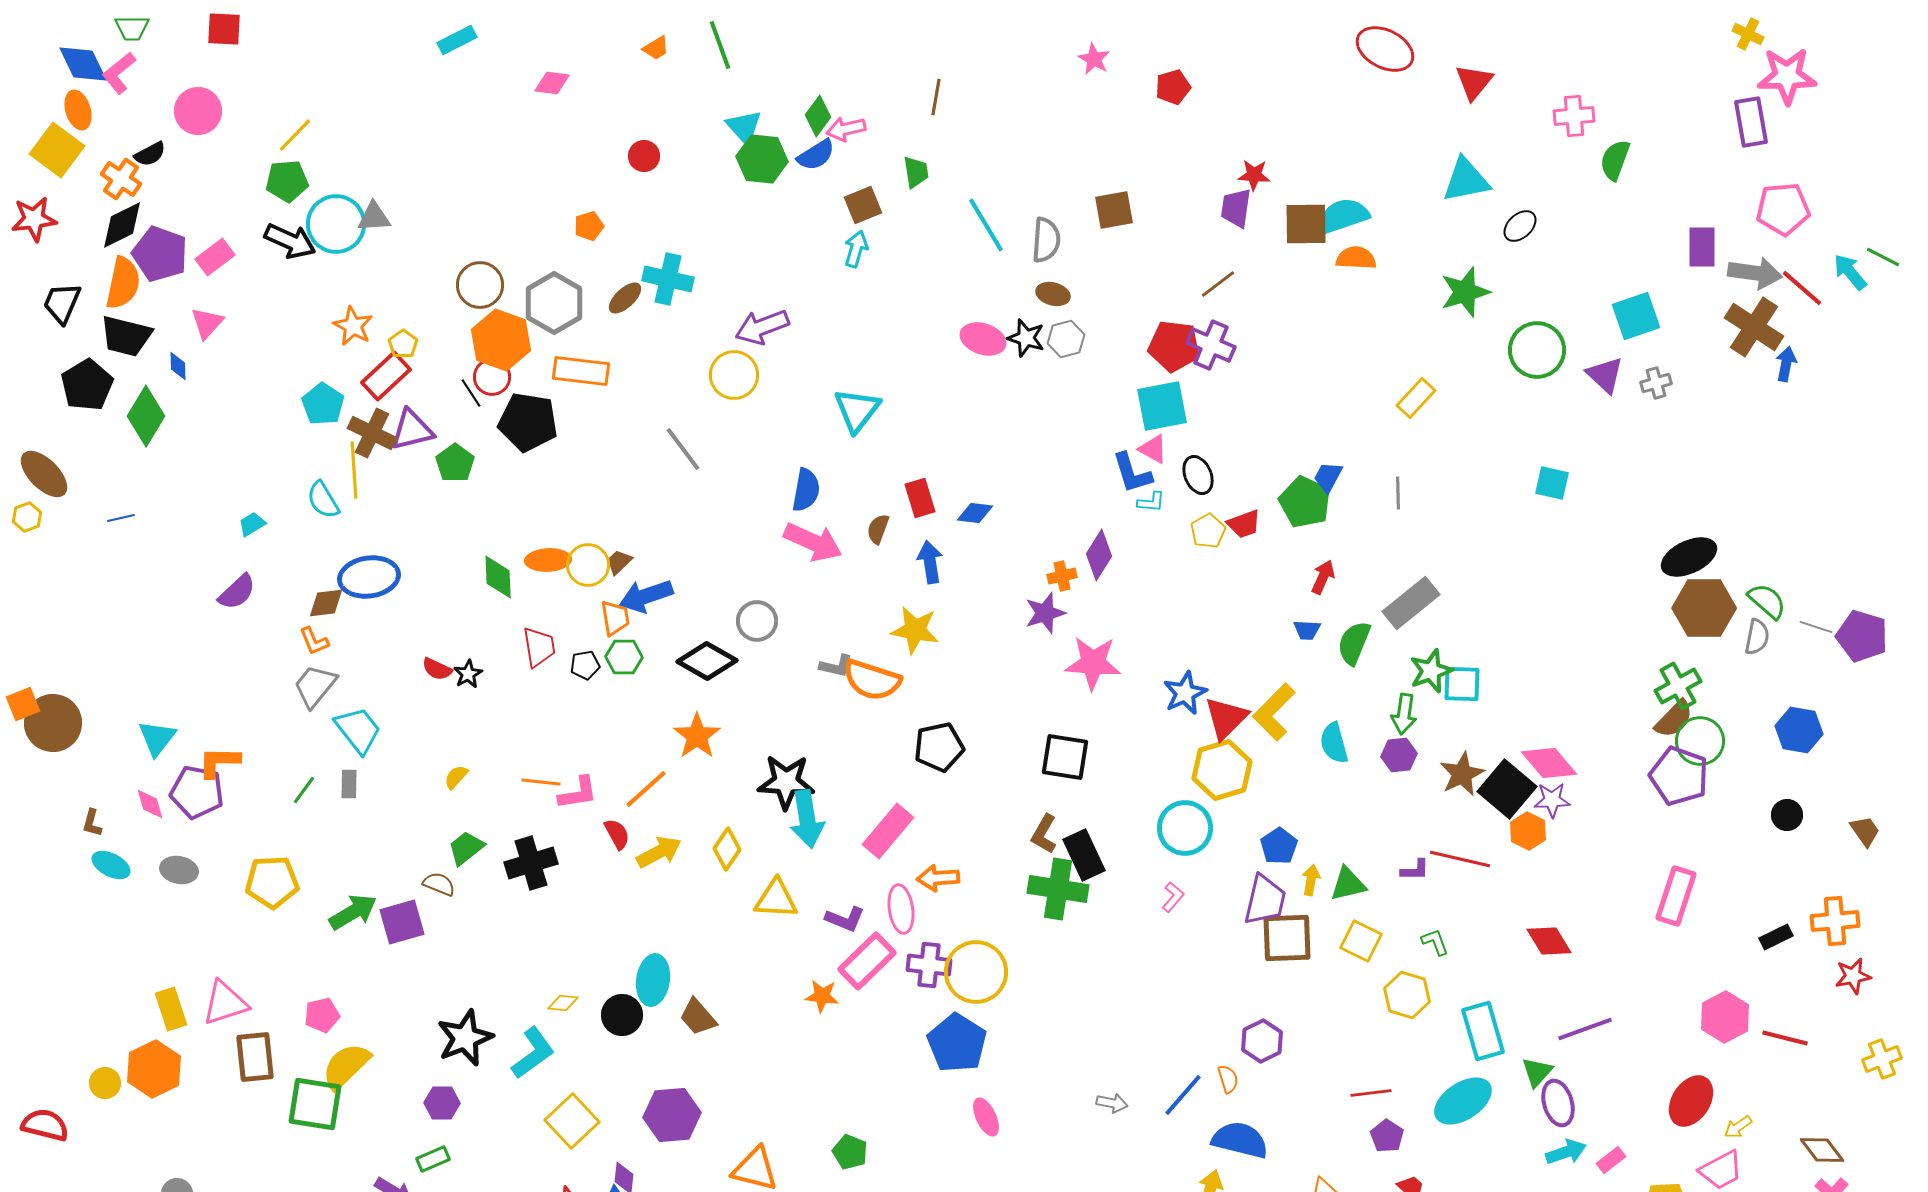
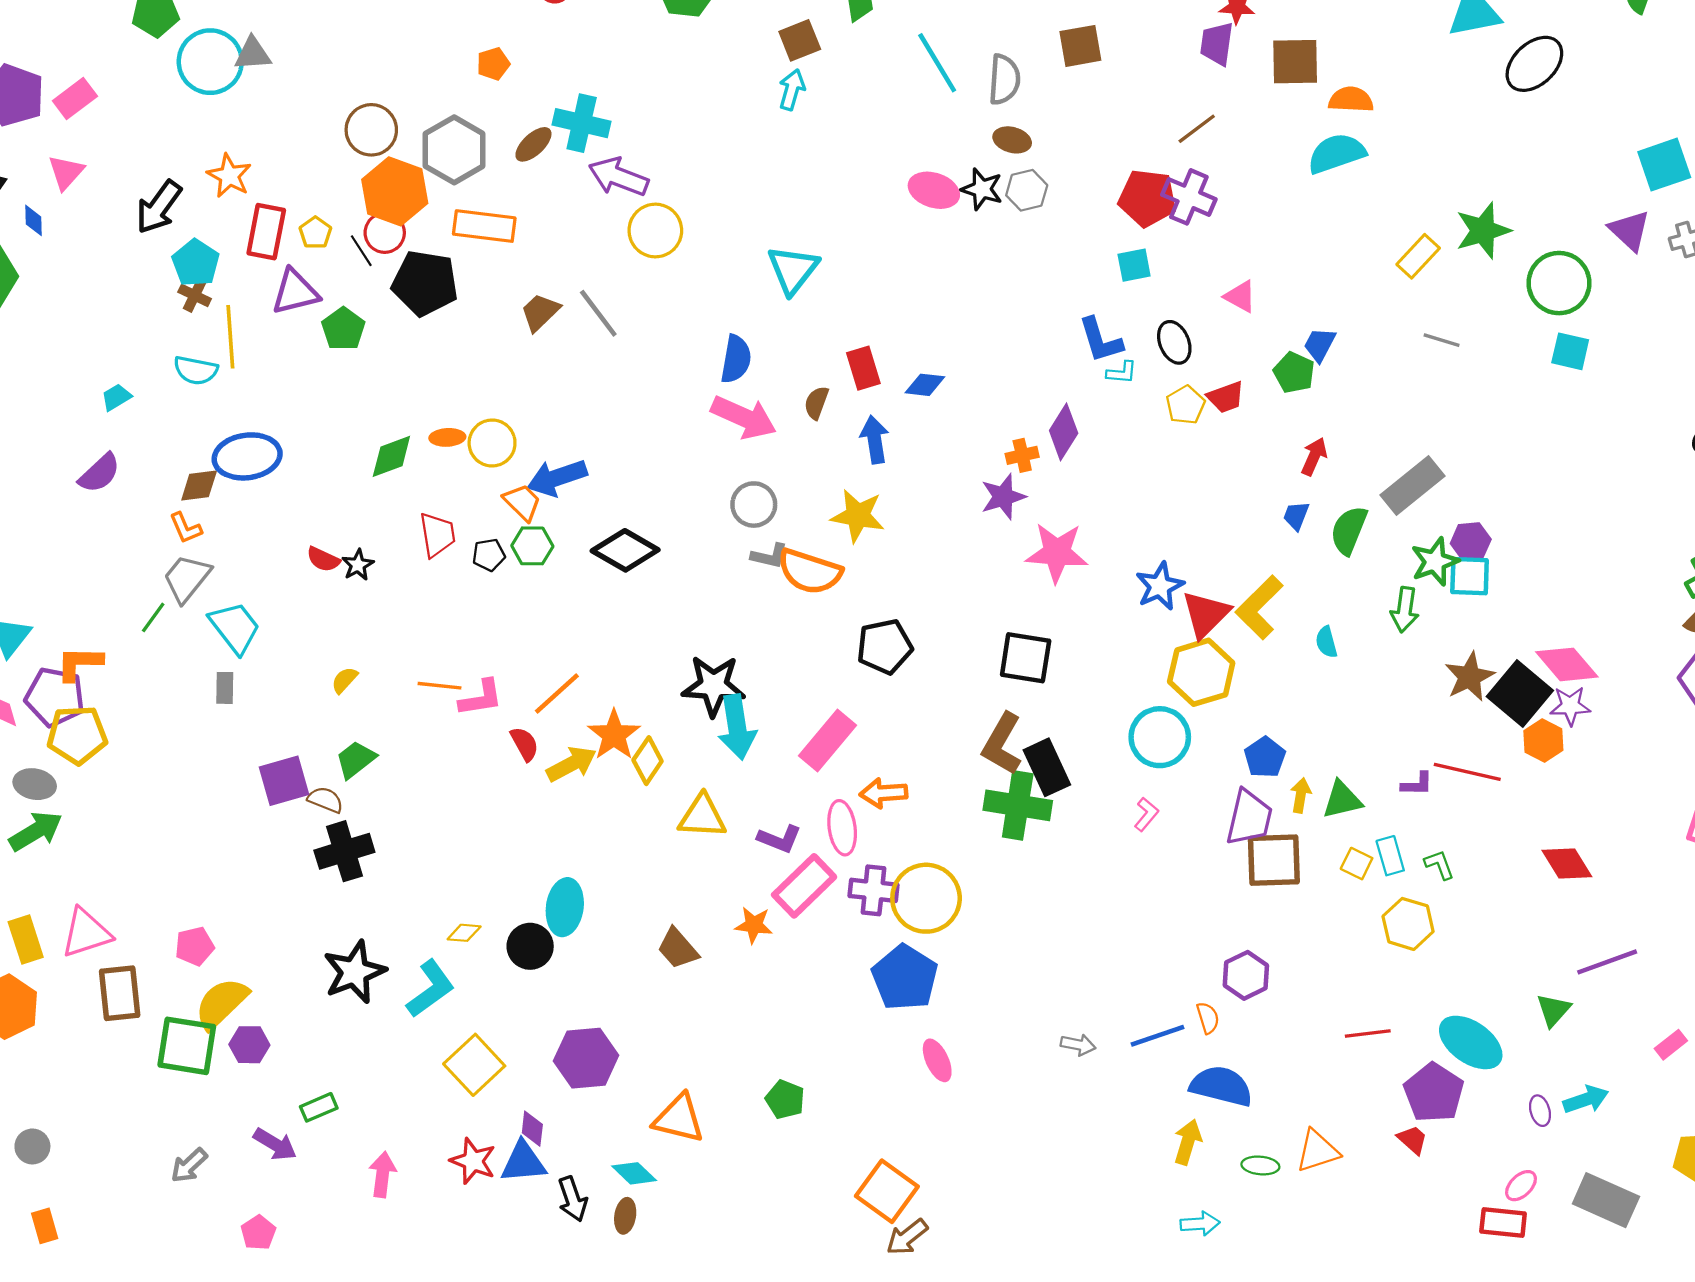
cyan semicircle: (1343, 216) -> (1336, 153), moved
black ellipse: (1520, 226) -> (1534, 64), size x1.6
black arrow: (290, 241) -> (159, 207), moved, turned 102
green star: (1465, 292) -> (1483, 231), moved
purple arrow: (762, 327) -> (618, 177), moved, turned 42
yellow pentagon: (403, 344) -> (315, 233), moved
green circle: (1537, 350) -> (1559, 283), moved
red rectangle: (386, 376) -> (266, 232), turned -36
cyan square: (1162, 406) -> (1134, 265), size x0.6
brown cross: (372, 433) -> (195, 295), moved, size x0.6
pink triangle: (1153, 449) -> (1240, 296), moved
gray line: (1398, 493) -> (1442, 340), moved, turned -72
cyan semicircle: (323, 500) -> (196, 370), turned -48
green pentagon: (1305, 502) -> (1294, 373), size x0.7
orange ellipse: (548, 560) -> (447, 437), size x0.7
brown trapezoid: (619, 562) -> (540, 312), moved, size x1.4
green diamond: (498, 577) -> (391, 456), turned 72
orange trapezoid: (615, 618) -> (522, 502), turned -36
gray circle: (757, 621) -> (754, 505), moved
blue trapezoid: (1307, 630) -> (1296, 516), turned 108
orange star: (697, 736) -> (614, 735), moved
cyan semicircle: (1334, 743) -> (1326, 642), size x0.7
purple hexagon: (1399, 755) -> (1471, 541), moved
green line: (304, 790) -> (153, 617), moved
brown L-shape: (1044, 834) -> (1002, 744), size x1.4
black cross: (531, 863) -> (344, 851), moved
yellow pentagon: (272, 882) -> (77, 735), moved
green arrow: (353, 912) -> (36, 831), moved
purple square: (402, 922) -> (284, 781), moved
yellow square: (1361, 941) -> (1357, 864), size x0.7
brown trapezoid: (698, 1017) -> (678, 949), moved
cyan rectangle: (1483, 1031) -> (1390, 856), moved, size x0.6
blue line: (1183, 1095) -> (1158, 1036), turned 30
cyan ellipse: (1463, 1101) -> (1471, 1042), turned 68
purple hexagon: (442, 1103) -> (249, 1045), moved
purple ellipse: (1558, 1103) -> (1540, 1111), moved, size x0.6
purple pentagon: (1387, 1136) -> (1434, 1093), moved, size x1.6
pink rectangle: (1611, 1160) -> (1671, 1045), moved

